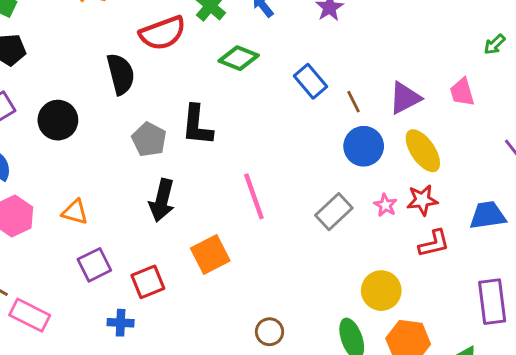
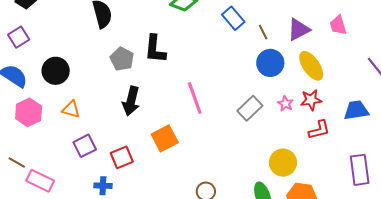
black circle: (58, 120) -> (56, 71), moved

